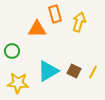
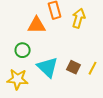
green circle: (12, 51) -> (23, 50), moved
cyan triangle: (48, 71) -> (48, 67), turned -45

